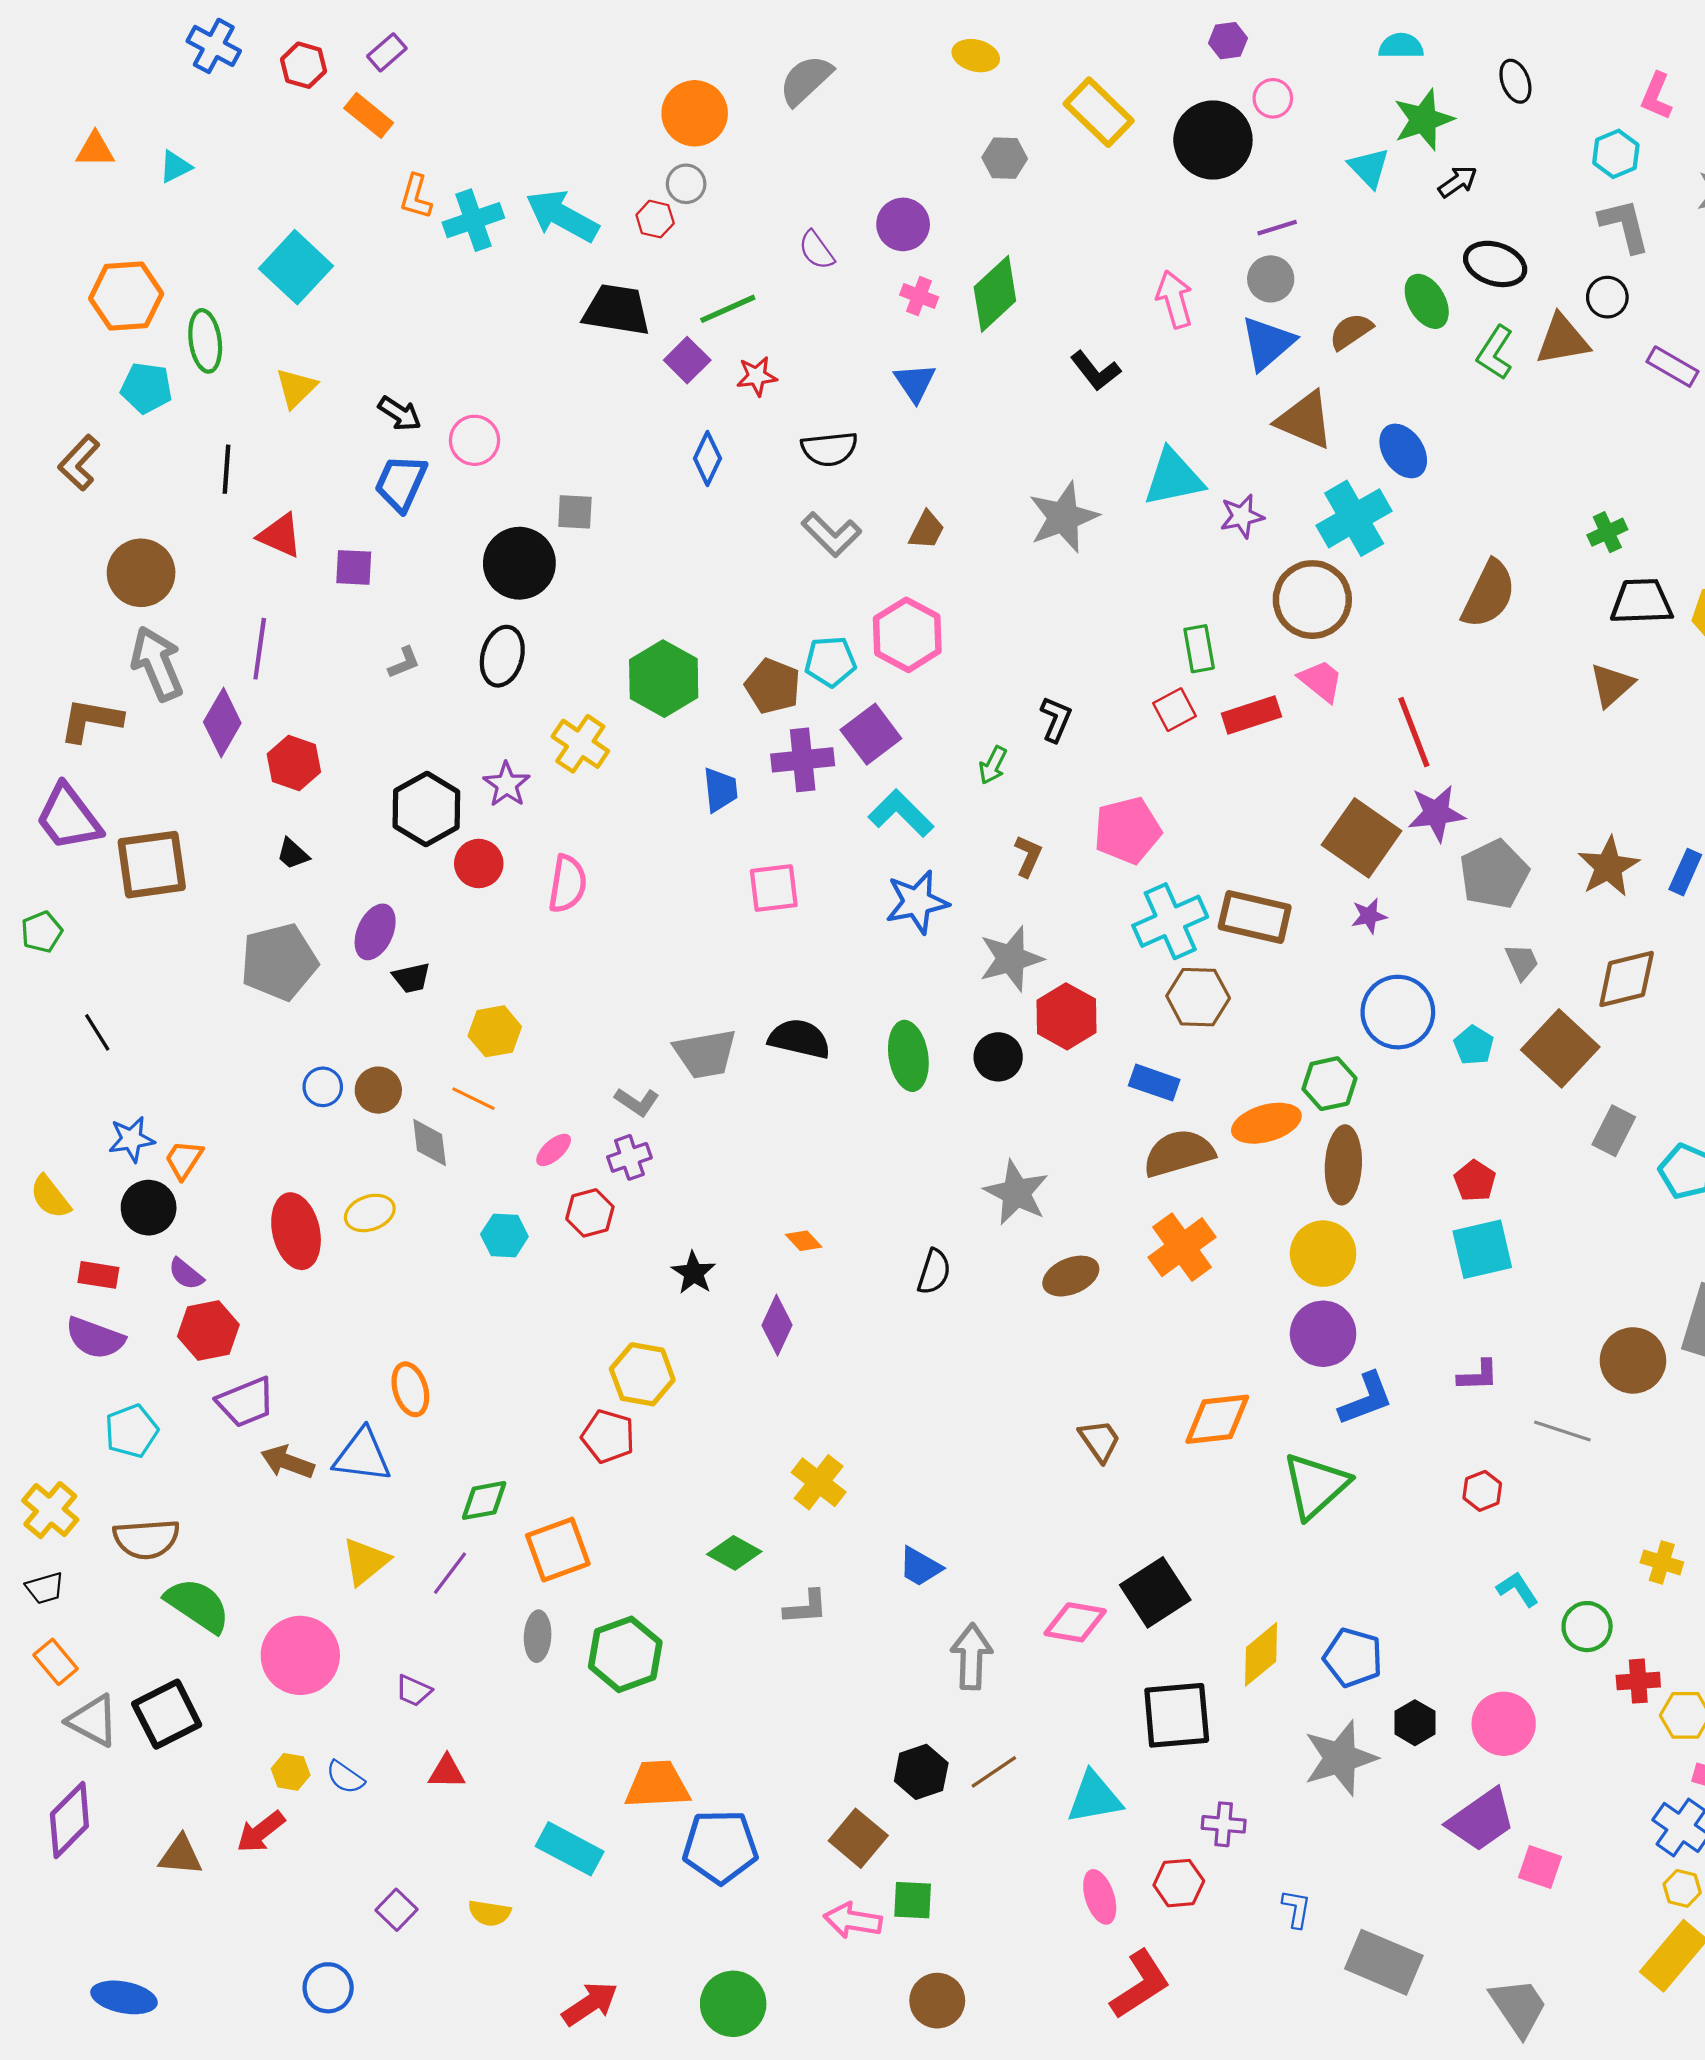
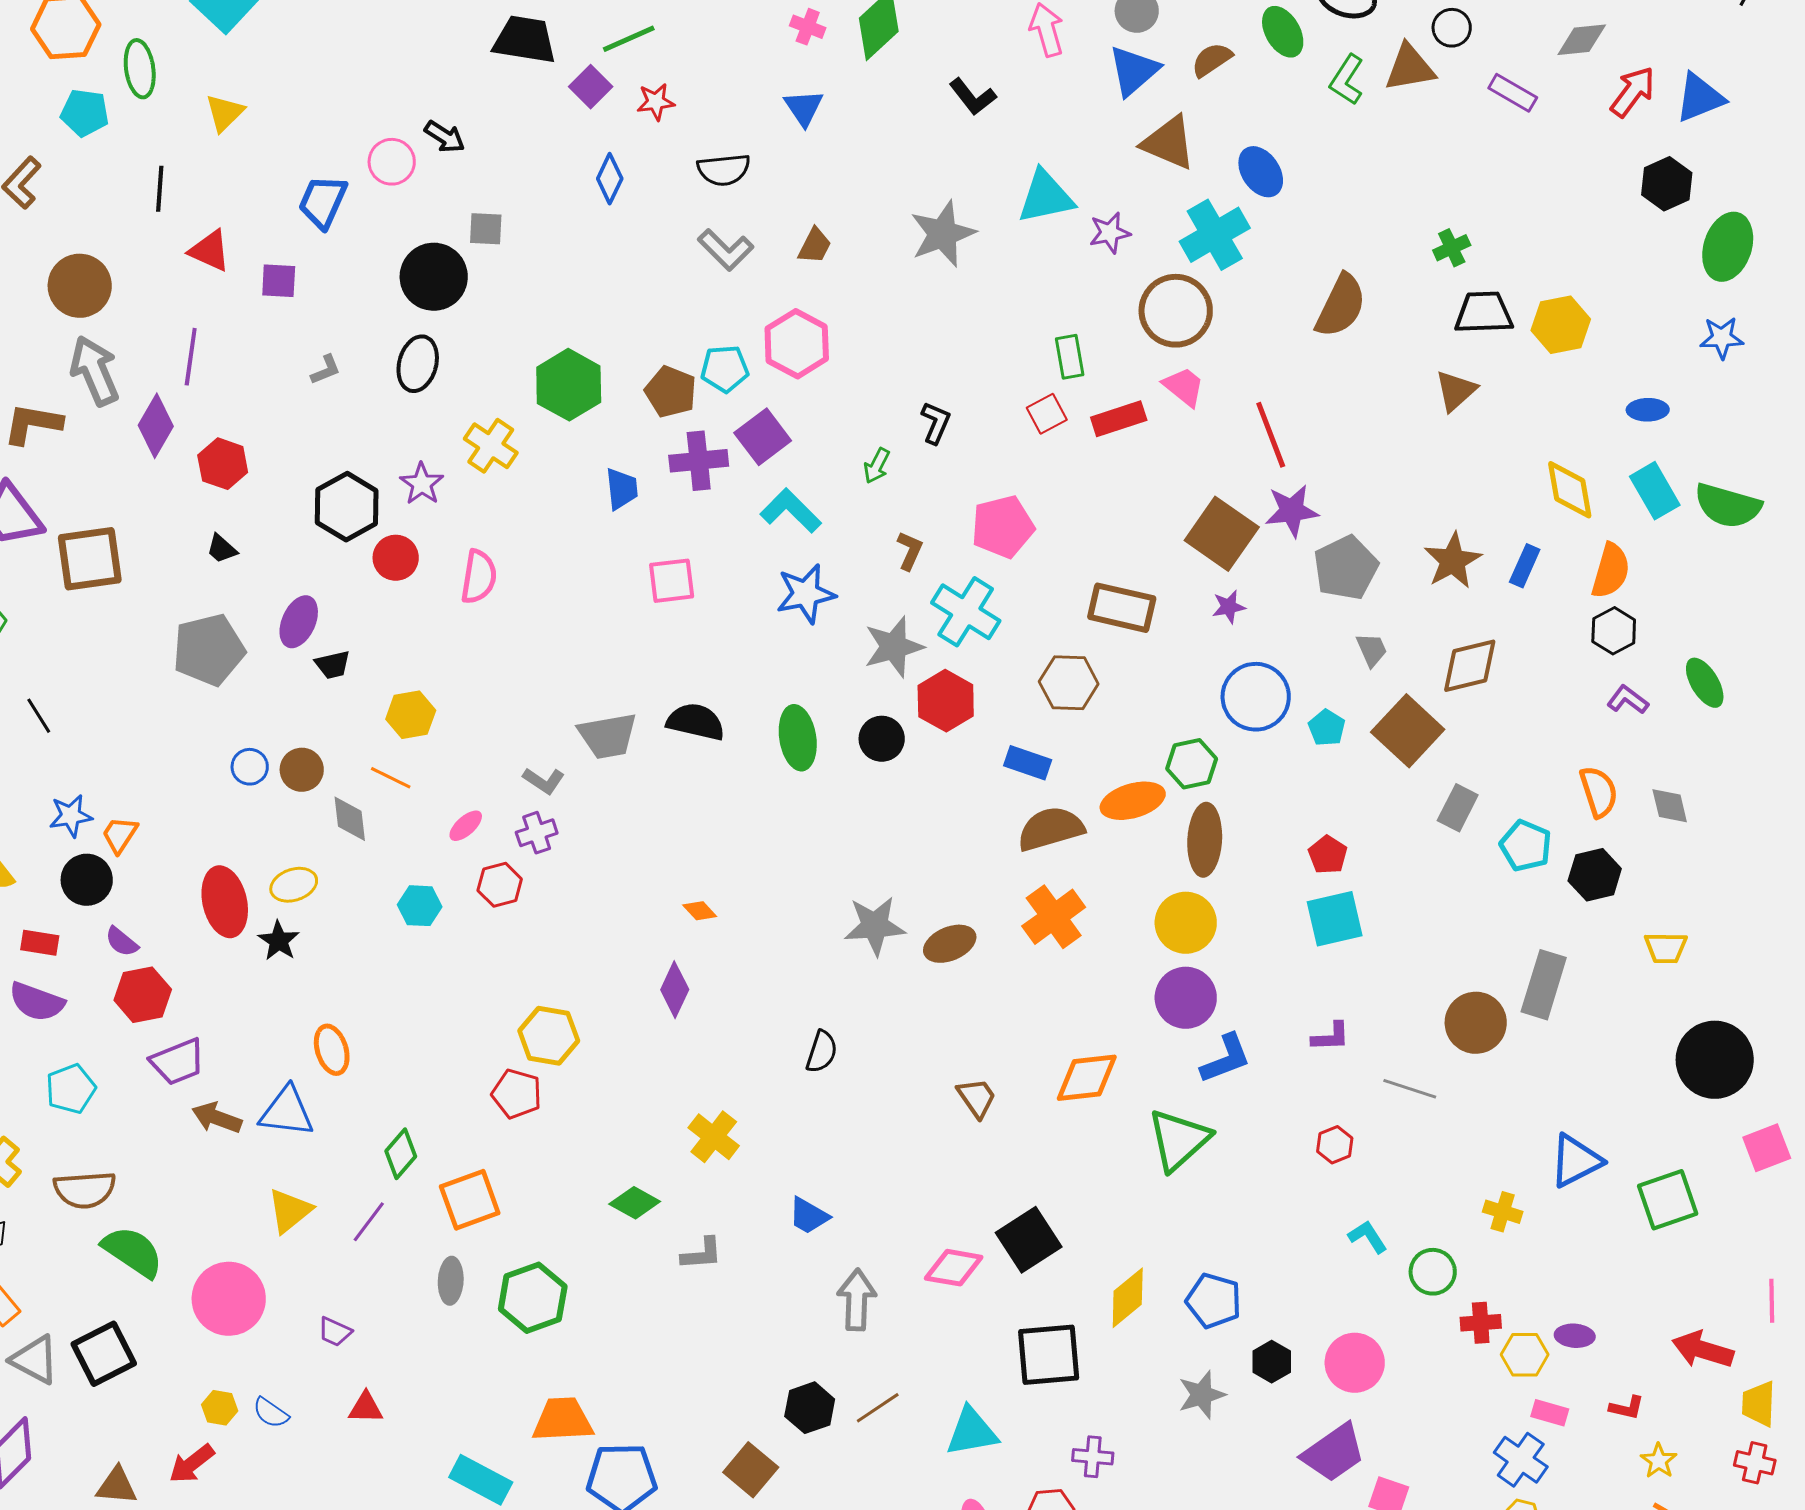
black arrow: (400, 414) -> (445, 137), moved
cyan cross: (1170, 921) -> (966, 612), moved, turned -34
gray star: (1016, 1193) -> (875, 926), moved, turned -30
black semicircle: (934, 1272) -> (822, 1052), moved
black star: (694, 1273) -> (279, 941), moved
green diamond: (484, 1500) -> (401, 1154), turned -39
gray star: (1340, 1758) -> (1202, 1395), size x0.7

